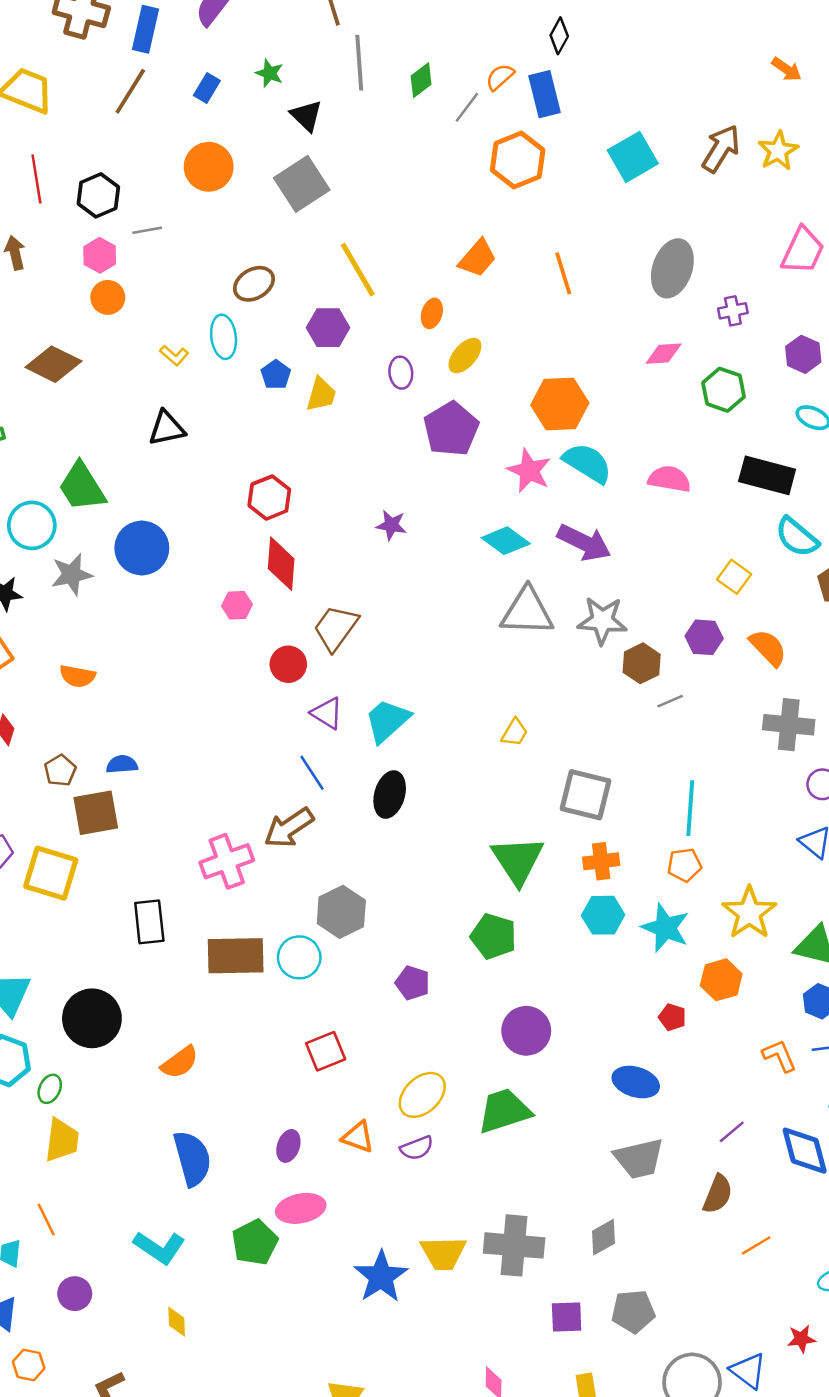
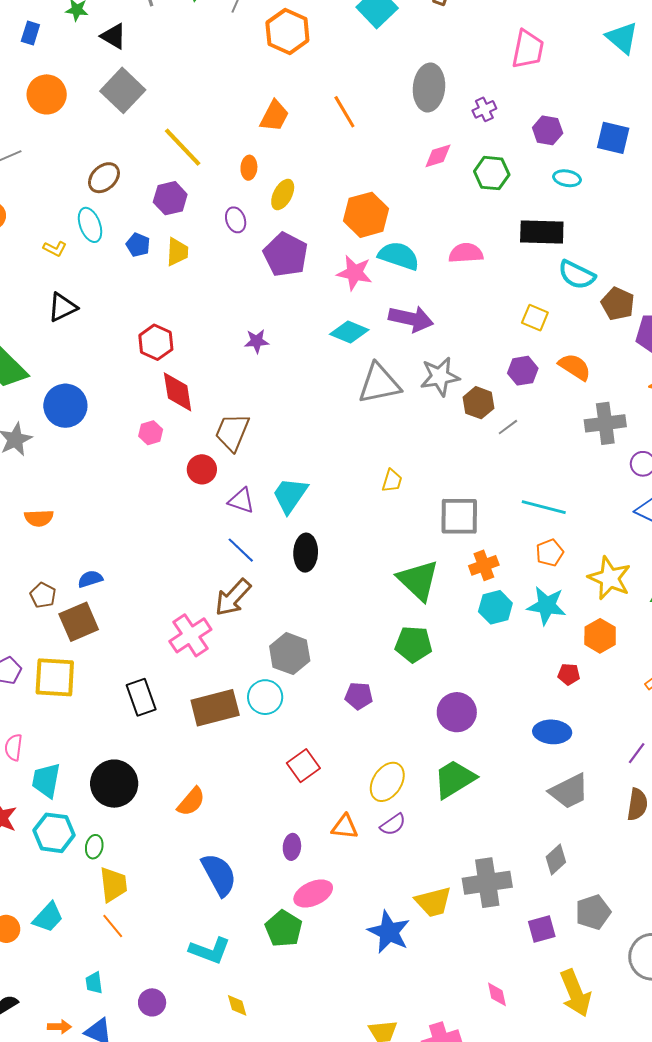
cyan line: (690, 808) -> (544, 507), turned -66
orange line: (46, 1220) -> (113, 926), moved

